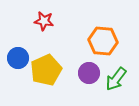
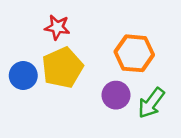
yellow pentagon: (46, 70) -> (62, 68), moved

